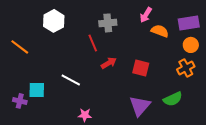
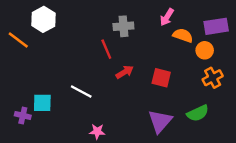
white hexagon: (54, 21) -> (43, 19), moved
orange circle: (191, 45) -> (205, 50), moved
orange line: (20, 47) -> (18, 40), moved

